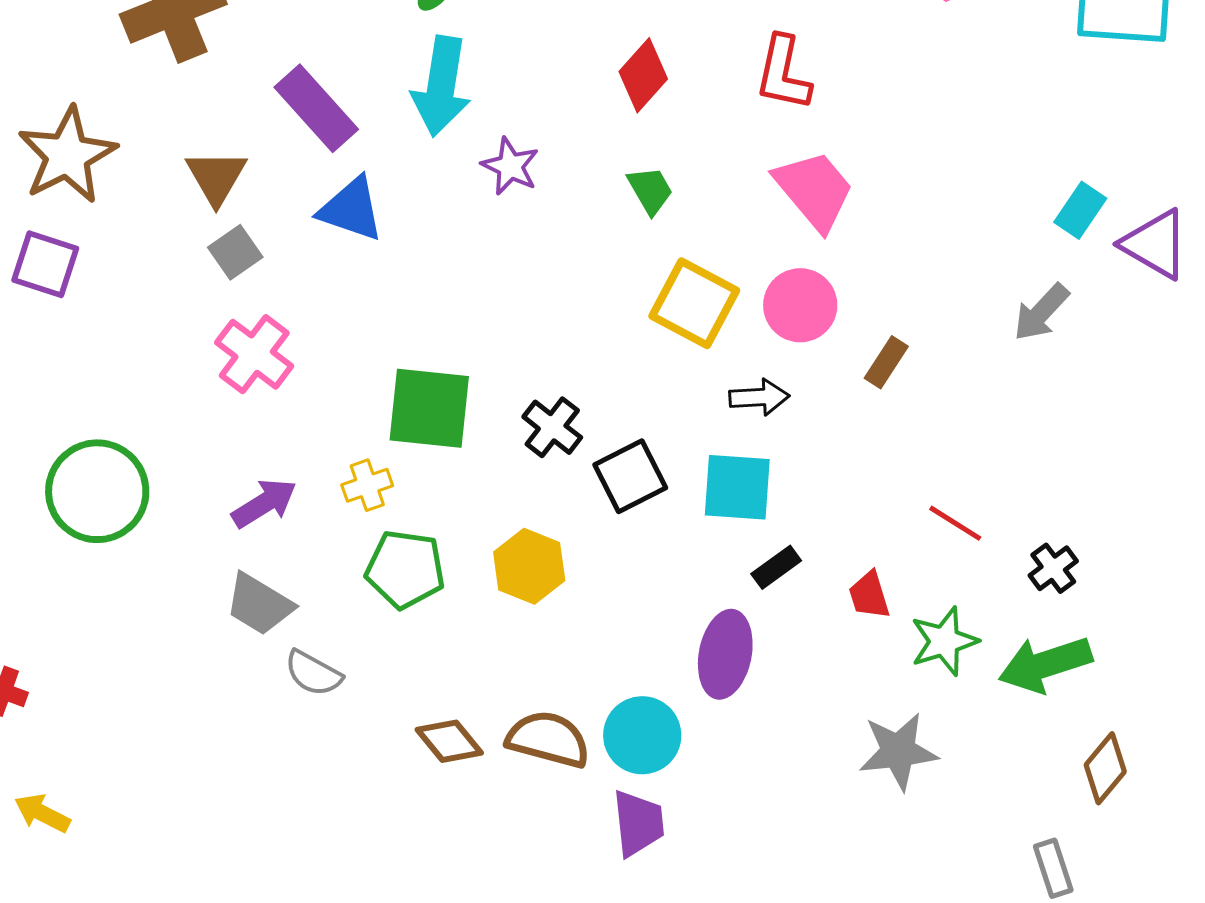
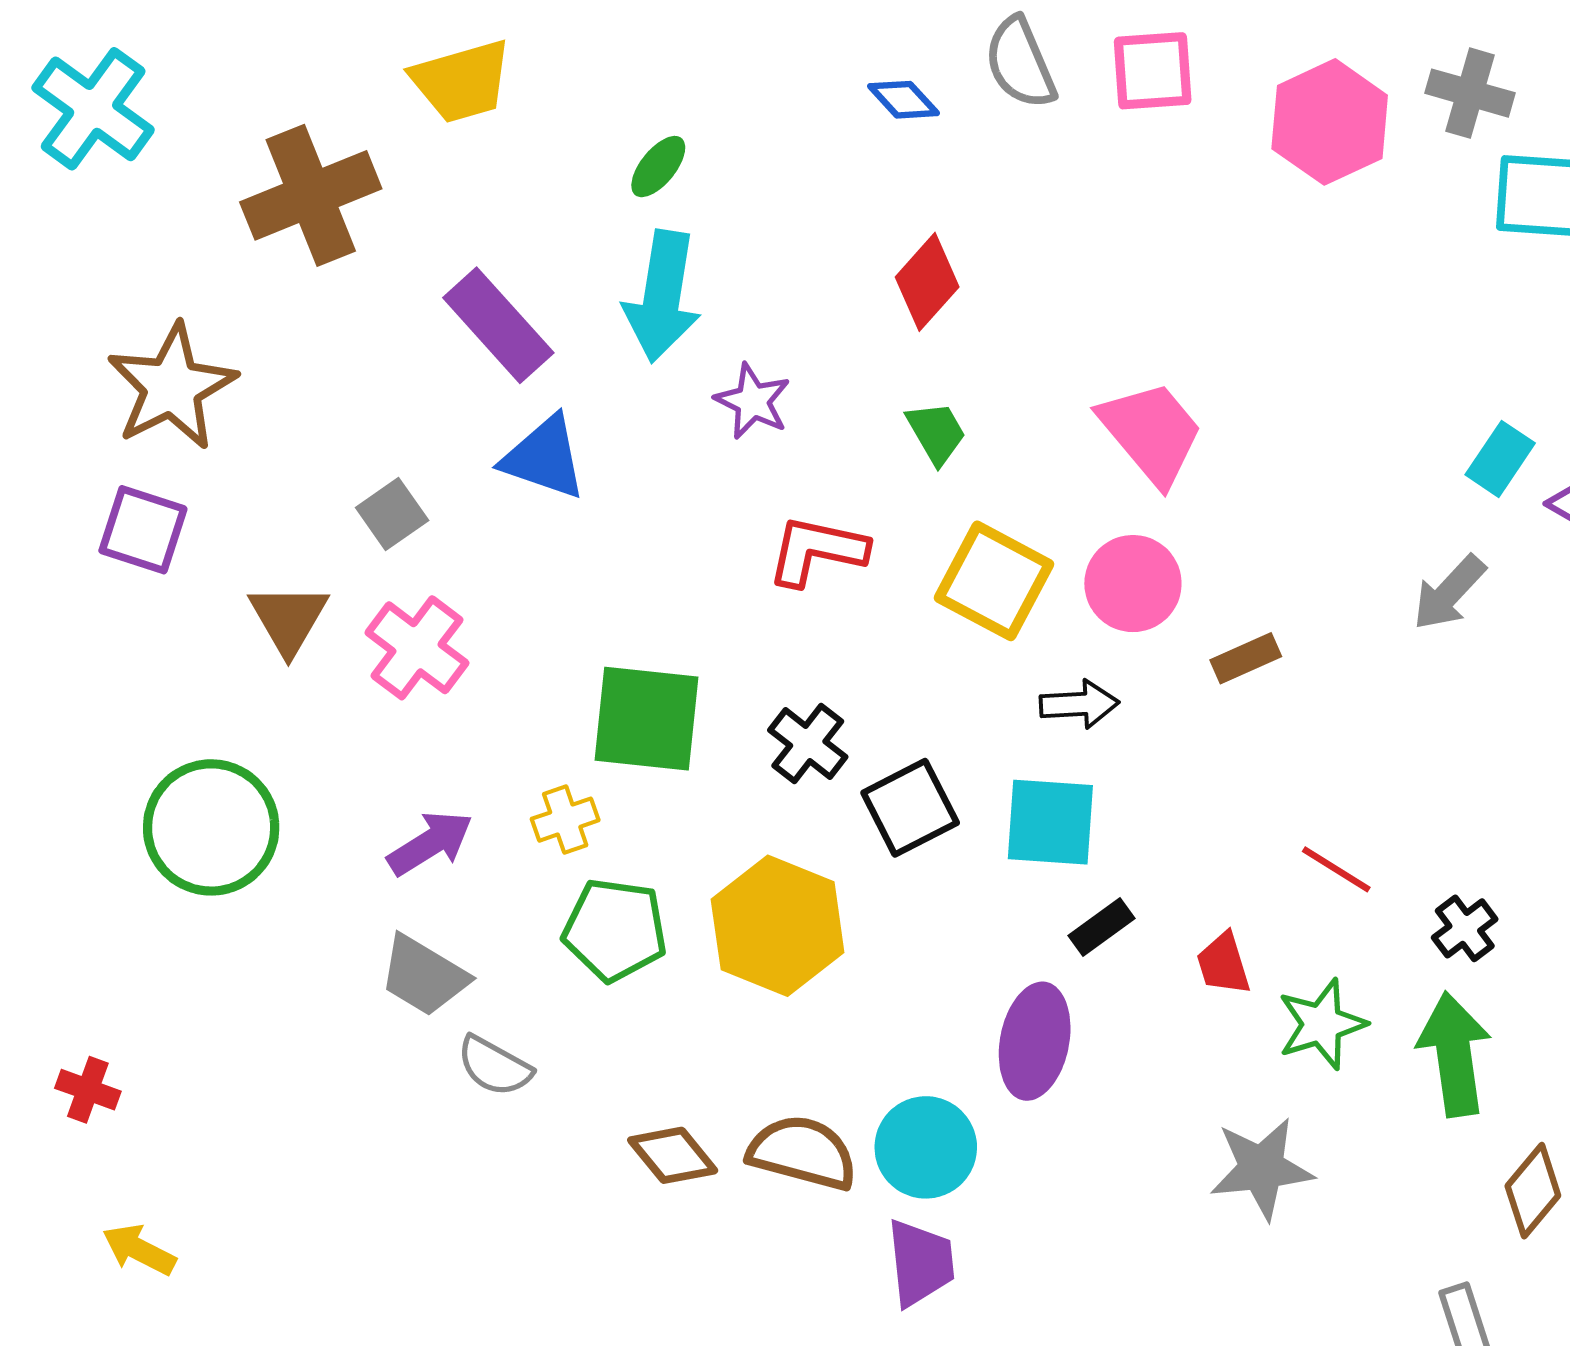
red L-shape: (783, 73) -> (817, 551), moved, turned 90
brown triangle: (216, 177) -> (288, 619), moved
brown rectangle: (886, 362) -> (1246, 658), turned 33
yellow hexagon: (529, 566) -> (778, 926), size x1.4
green arrow: (1045, 664) -> (1454, 1054), turned 100

